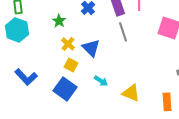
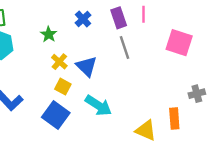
cyan arrow: (101, 81) -> (98, 105), size x1.6
yellow triangle: (131, 93) -> (146, 130), moved
orange rectangle: (167, 102) -> (174, 119), moved

